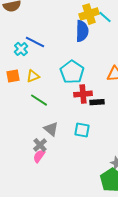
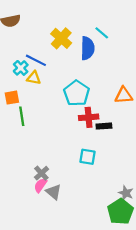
yellow cross: (89, 14) -> (61, 38), moved, turned -30
cyan line: (105, 17) -> (102, 33), moved
yellow triangle: (33, 76) -> (34, 78), moved, turned 32
green line: (39, 100) -> (22, 116), moved, turned 48
gray triangle: (51, 129) -> (54, 192), moved

